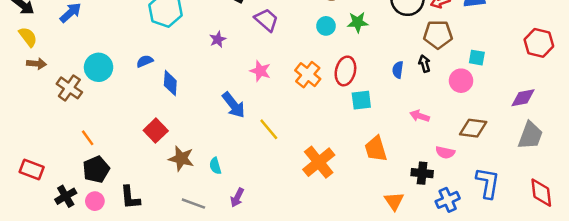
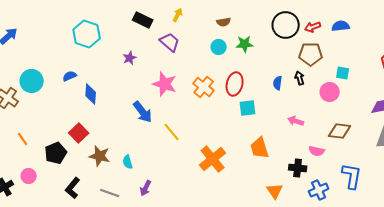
pink star: (260, 71) -> (165, 84), size x1.4
black pentagon: (96, 169) -> (56, 153), moved
black L-shape: (130, 197) -> (73, 188), moved, turned 45
pink circle: (95, 201) -> (29, 176), moved

